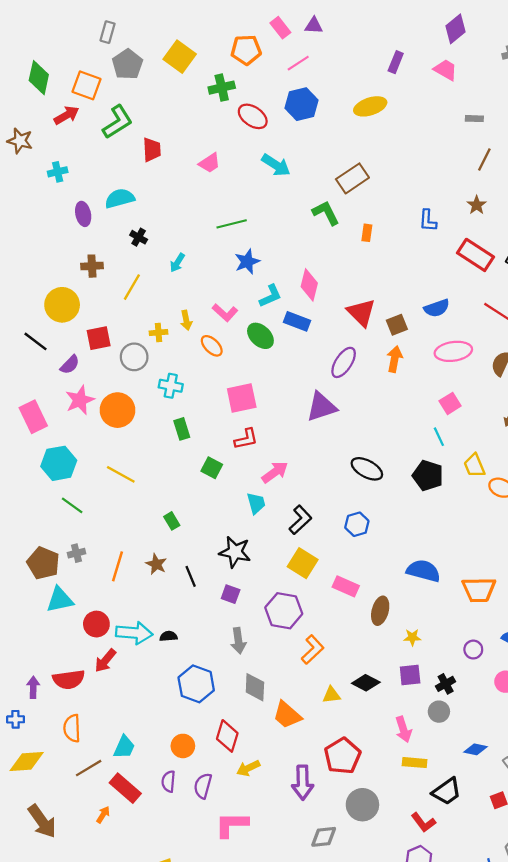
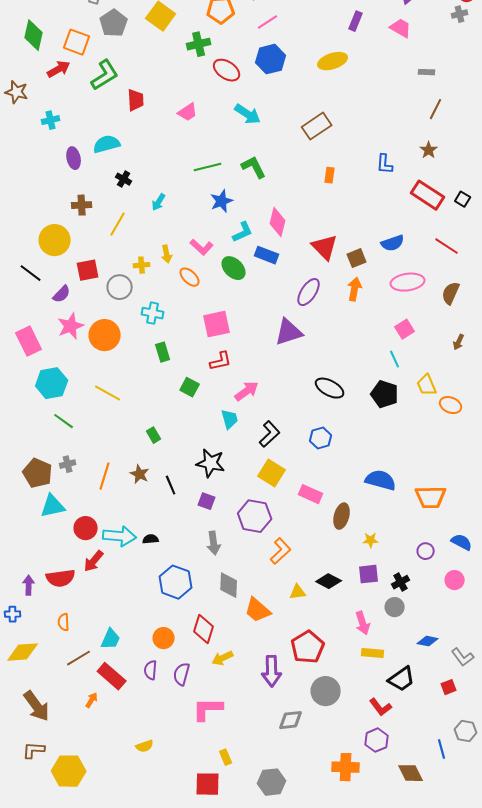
green L-shape: (326, 213) -> (254, 167), moved
orange semicircle: (72, 728) -> (64, 622), size x0.7

